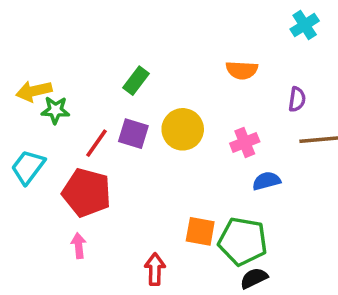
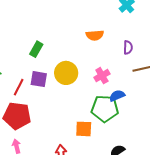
green pentagon: (243, 241) -> (105, 109), moved

